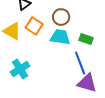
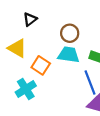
orange square: (34, 26) -> (41, 65), moved

